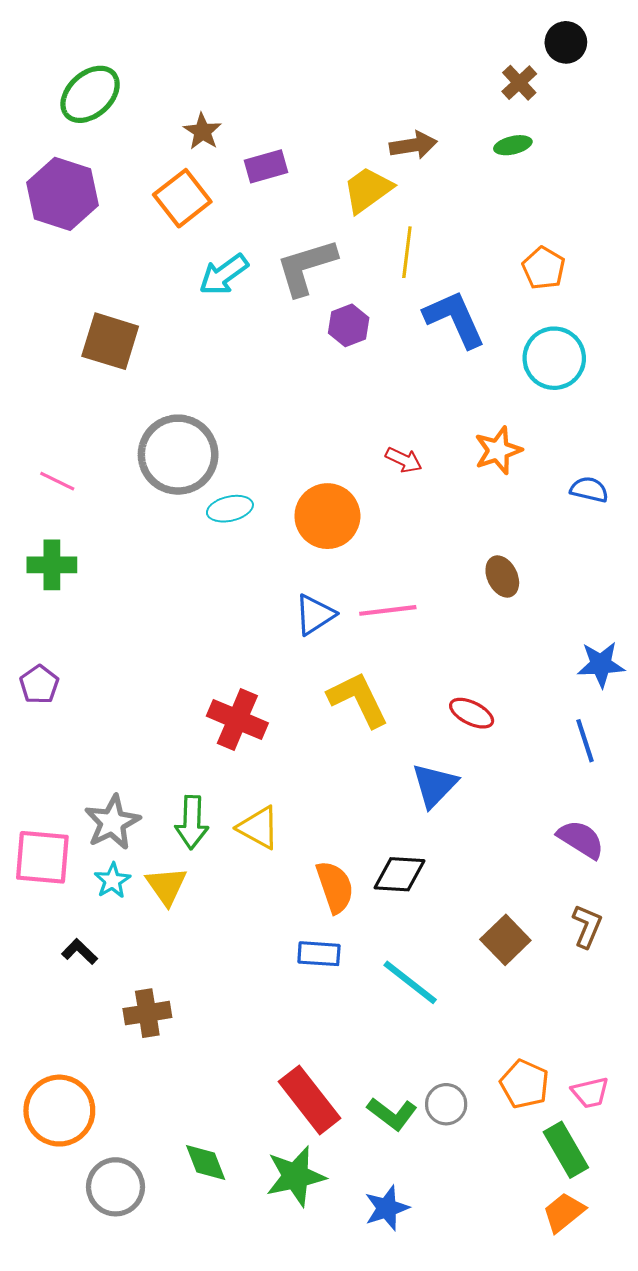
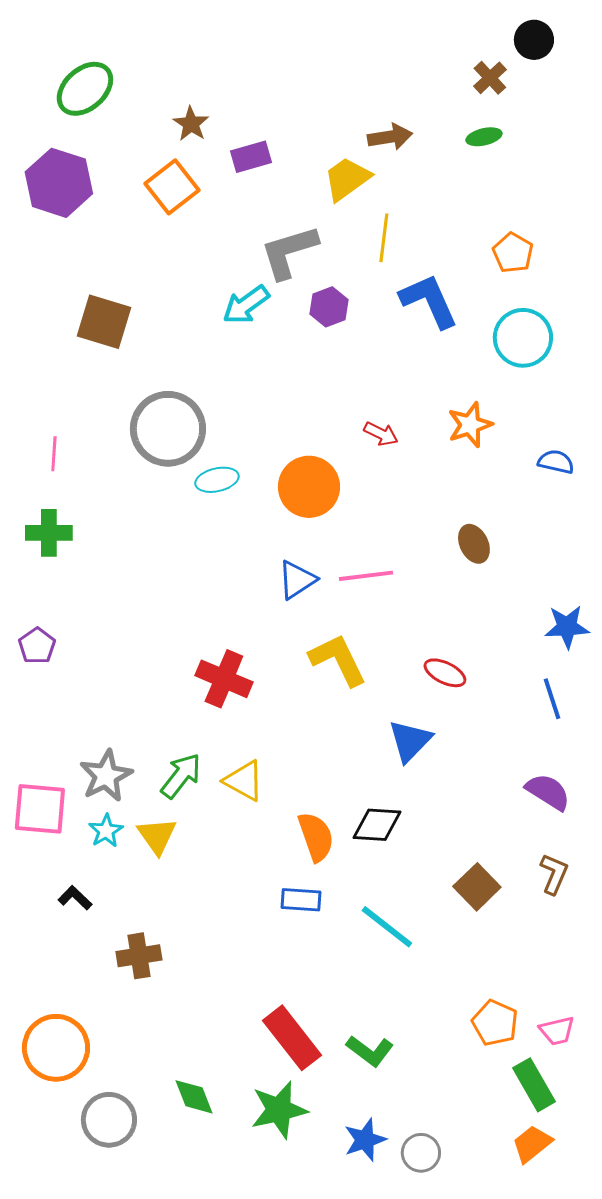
cyan arrow: (224, 274) -> (246, 305), moved
pink line: (57, 481) -> (54, 454), turned 68
green arrow: (192, 822) -> (181, 776), turned -144
gray circle: (446, 1104) -> (421, 1153), moved

